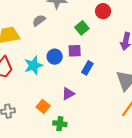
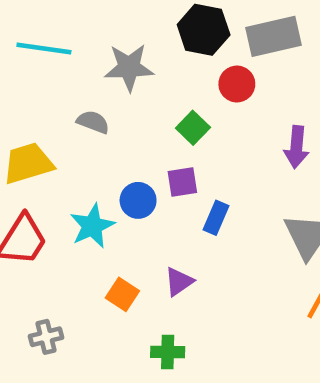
gray semicircle: (39, 20) -> (93, 122), turned 64
orange square: (43, 106) -> (122, 294), moved

